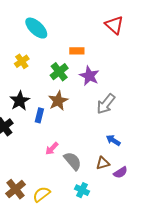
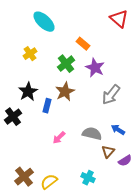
orange rectangle: (77, 51) -> (83, 44), turned 40
gray semicircle: (73, 161) -> (92, 134), moved, turned -36
brown triangle: (103, 163) -> (108, 152), turned -32

